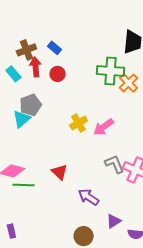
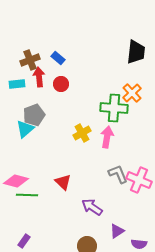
green cross: (111, 71) -> (114, 108), moved
cyan rectangle: (13, 74) -> (17, 84), turned -56
pink arrow: (104, 127) -> (107, 137), turned 135
purple rectangle: (11, 231) -> (24, 241), moved, turned 48

